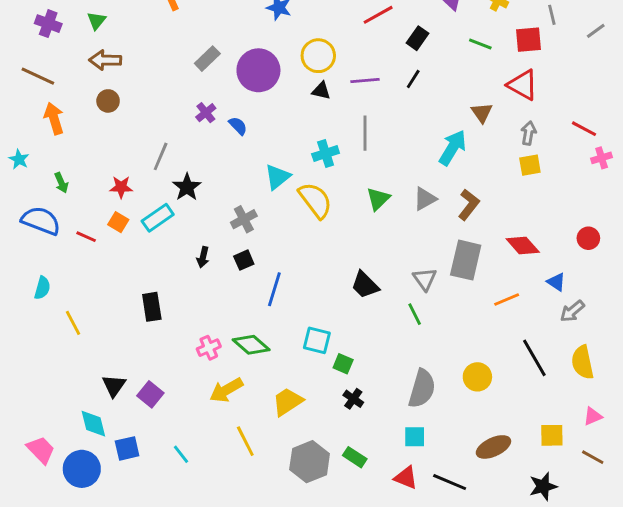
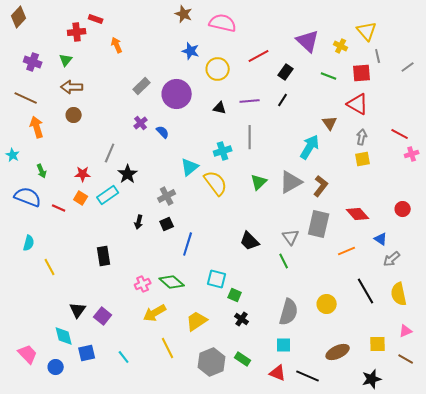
yellow circle: (318, 56) -> (218, 69), moved
gray triangle: (425, 199) -> (291, 182), size x1.4
blue circle: (82, 469) -> (56, 367), size x0.6

